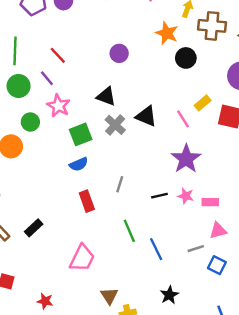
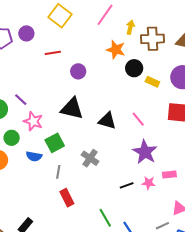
red line: (58, 55) -> (53, 53), moved, turned -49
black triangle: (106, 96) -> (72, 109), size x1.4
yellow rectangle: (203, 103) -> (152, 82), moved, turned 72
gray cross: (115, 125) -> (90, 158), moved
blue semicircle: (79, 164) -> (34, 156), moved, turned 42
gray line: (120, 184) -> (58, 172), moved
pink rectangle: (210, 202) -> (169, 174), moved

